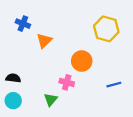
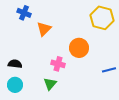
pink cross: (67, 82) -> (58, 64), moved

